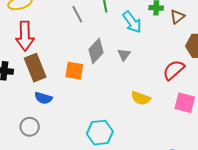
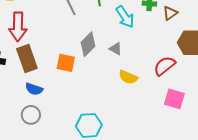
gray triangle: (124, 55) -> (116, 49), turned -40
yellow semicircle: (141, 98) -> (128, 77), moved
gray circle: (30, 127) -> (31, 115), moved

